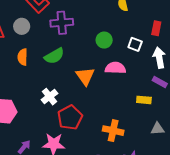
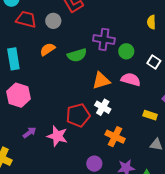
purple cross: (62, 23) -> (104, 39), moved
orange semicircle: (23, 57) -> (48, 49), turned 42
orange triangle: (85, 76) -> (101, 81), turned 36
white cross: (49, 97) -> (103, 107), moved, turned -35

